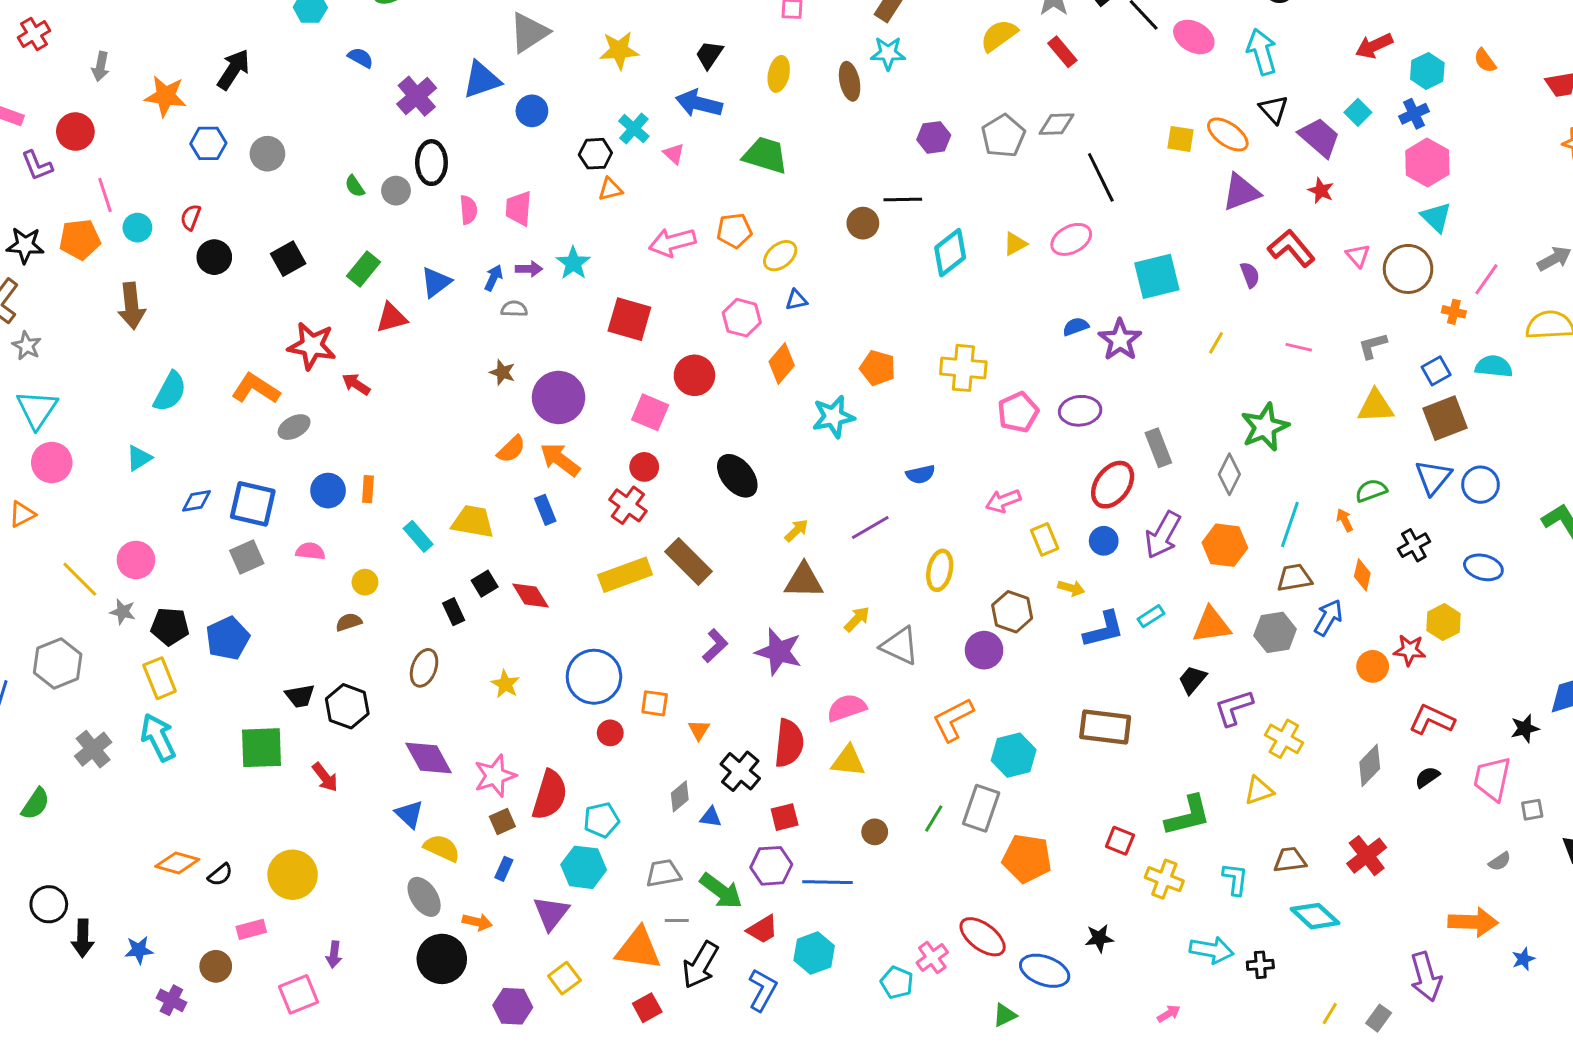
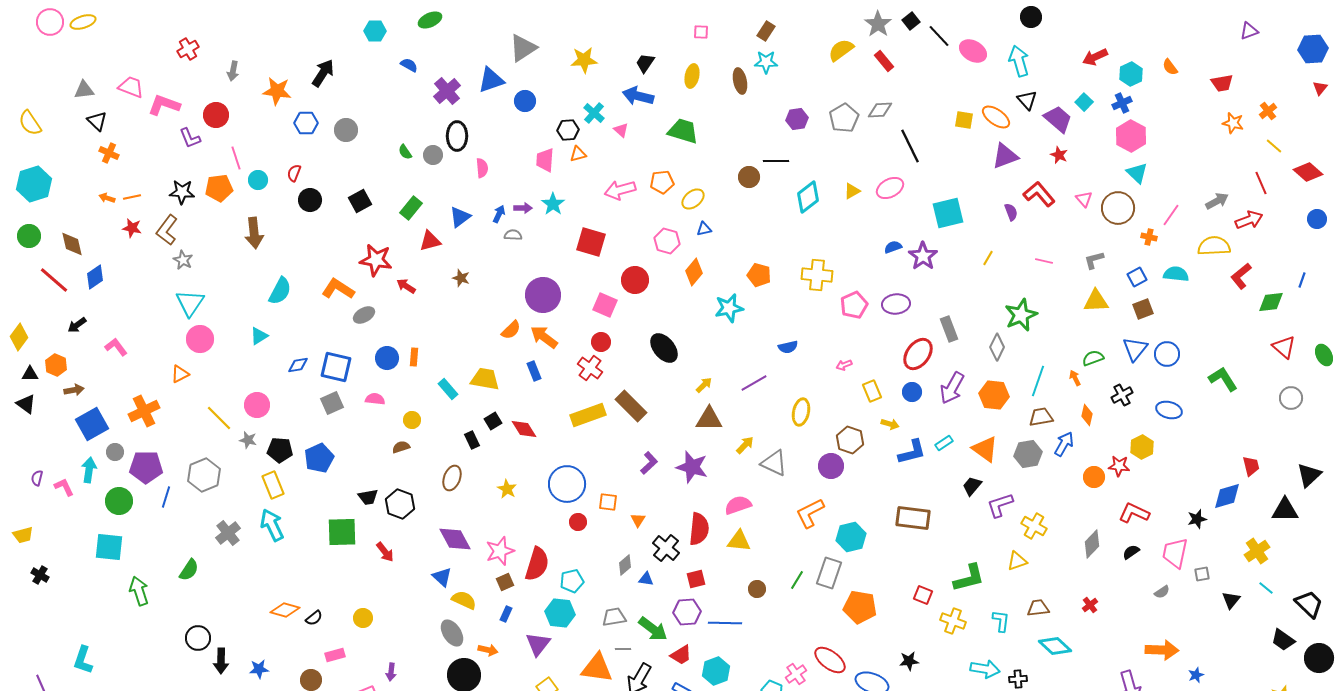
pink trapezoid: (519, 208) -> (545, 160), moved
brown star: (502, 372) -> (461, 278), moved
brown square: (1445, 418) -> (1143, 309), size x0.7
pink arrow: (1003, 501) -> (844, 365), size x0.7
orange triangle: (1212, 625) -> (985, 449), turned 44
red cross: (1367, 856) -> (1090, 605), size x0.6
gray semicircle: (1500, 861) -> (1162, 592), moved
yellow circle: (293, 875) -> (363, 618), size x0.6

